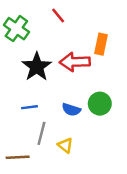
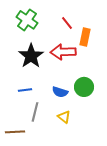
red line: (58, 15) -> (67, 23), moved
green cross: (16, 29) -> (27, 20), moved
yellow triangle: (65, 145) -> (64, 117), moved

